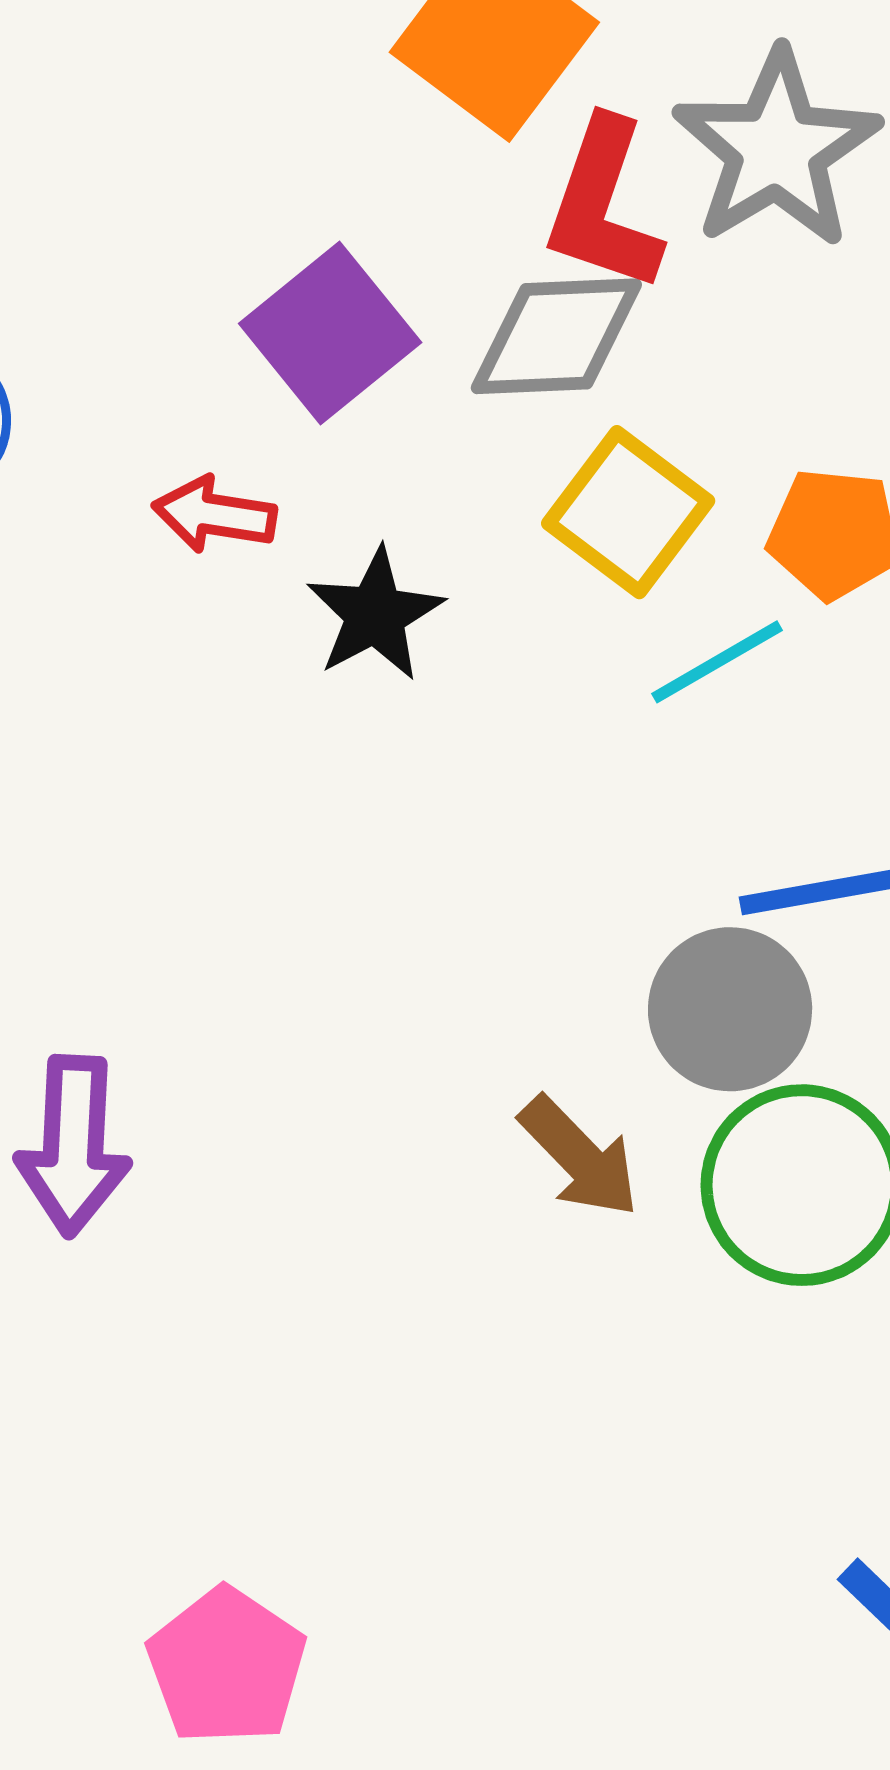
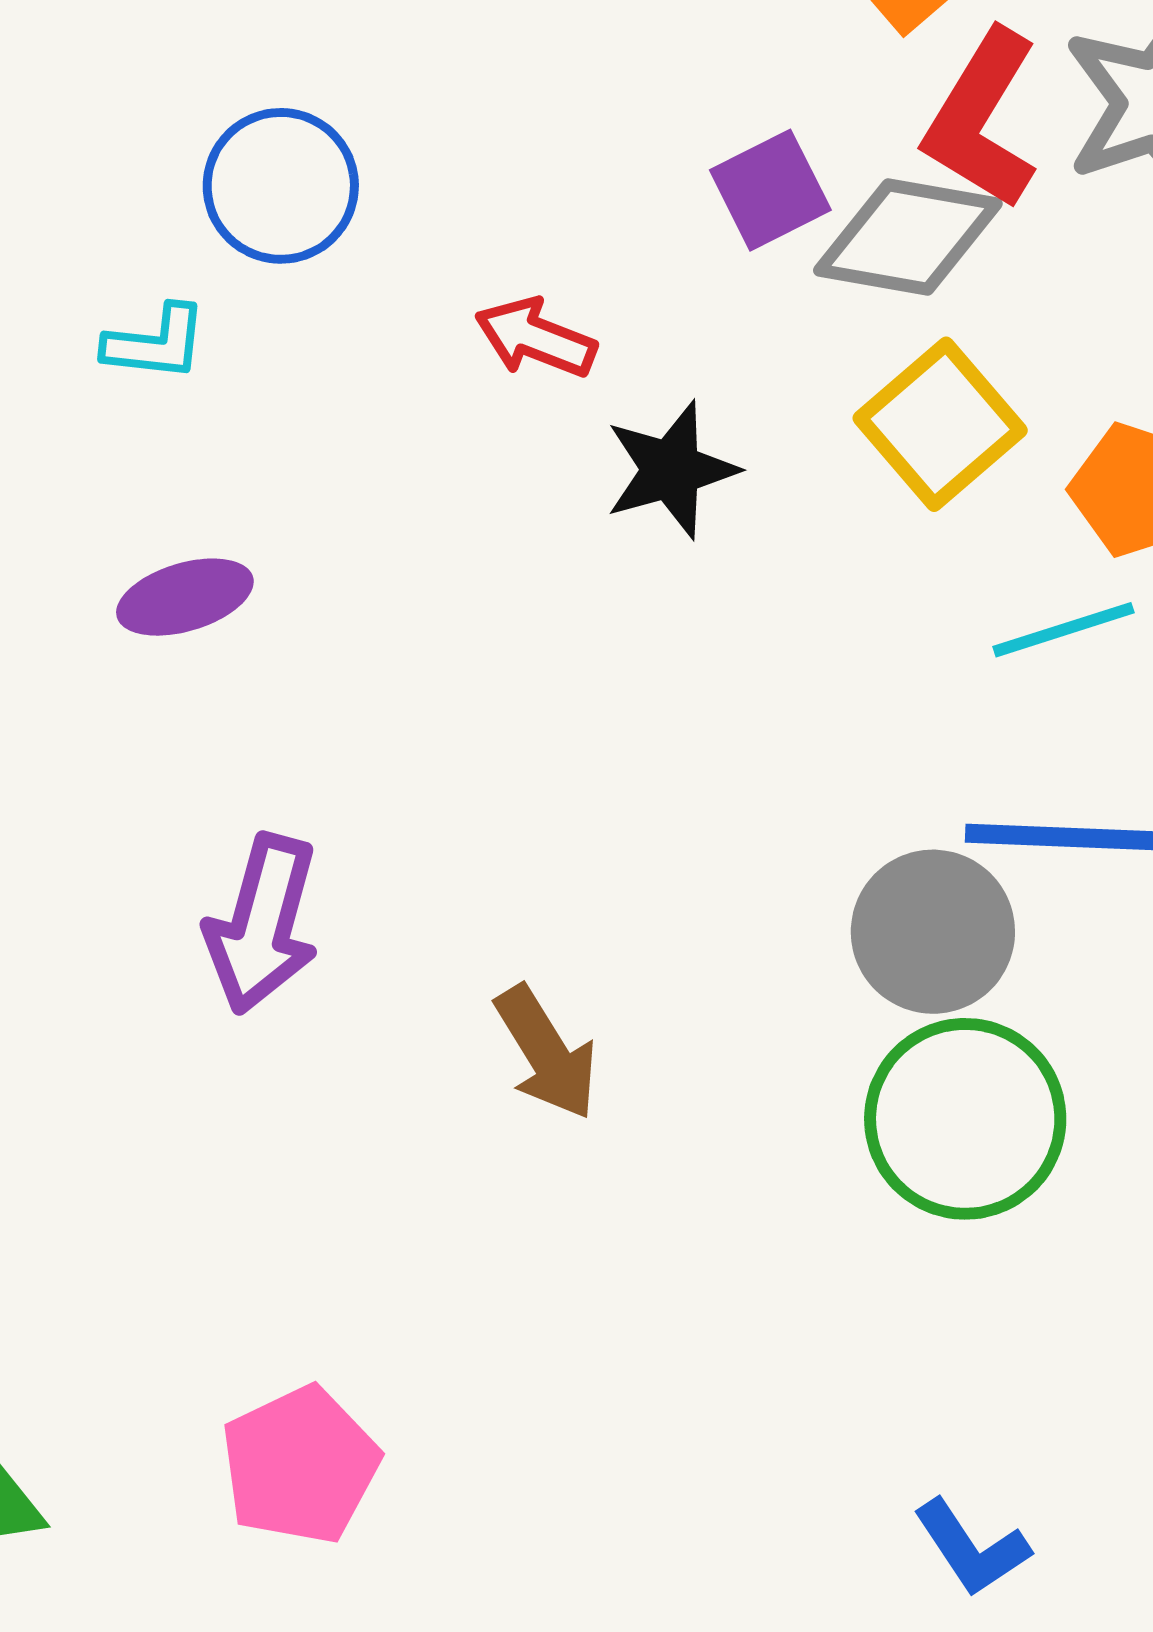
purple square: (330, 333) -> (770, 190), moved, size x0.7
cyan line: (717, 662) -> (1064, 630), moved
brown arrow: (579, 1157) -> (546, 1053), moved

